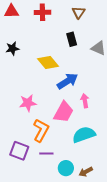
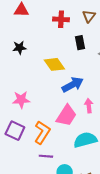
red cross: (42, 12) -> (61, 19), moved
pink star: (28, 103) -> (21, 100), moved
purple square: (19, 151) -> (15, 131), moved

